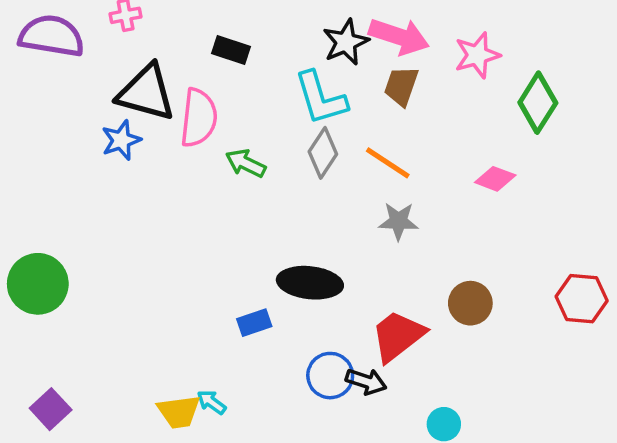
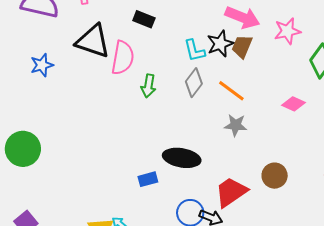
black star: (346, 42) -> (220, 44), moved
cyan L-shape: (321, 98) -> (195, 51), size x0.7
blue star: (121, 140) -> (42, 65), moved
green arrow: (246, 163) -> (148, 86), turned -110

